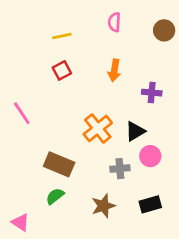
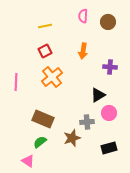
brown circle: (164, 30) -> (108, 22), moved
pink line: (22, 113) -> (16, 82), turned 36
orange cross: (98, 128) -> (52, 77), moved
brown star: (103, 206) -> (72, 138), moved
pink triangle: (20, 222) -> (28, 161), moved

